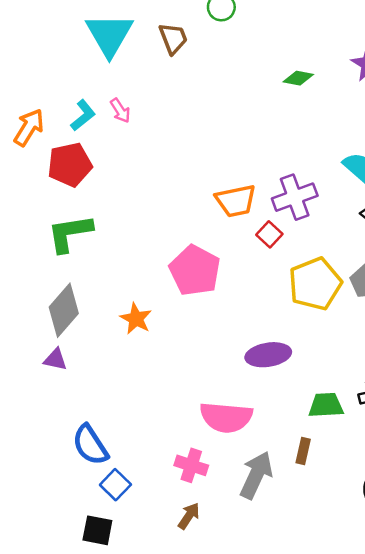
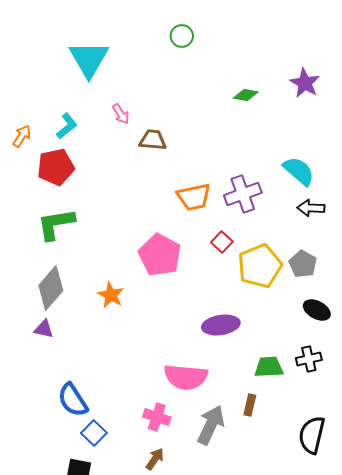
brown trapezoid: (173, 38) -> (153, 140), moved, turned -64
pink arrow: (120, 111) -> (121, 114), moved
orange arrow: (29, 127) -> (22, 136), size x0.7
red square: (269, 234) -> (222, 242), moved

